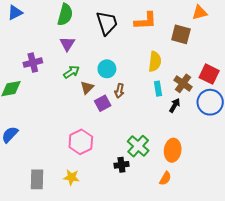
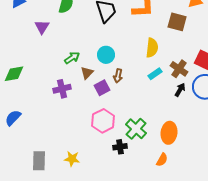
purple triangle: (67, 44) -> (42, 27), moved
purple cross: (33, 63) -> (62, 89), moved
cyan rectangle: (158, 89) -> (155, 74), turned 64
black arrow: (175, 105) -> (180, 90), moved
pink hexagon: (81, 142) -> (103, 121), moved

